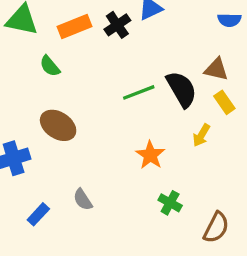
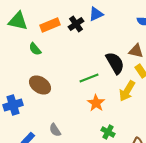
green line: (139, 92) -> (89, 78), moved
yellow arrow: (201, 135) -> (127, 91), size x1.5

